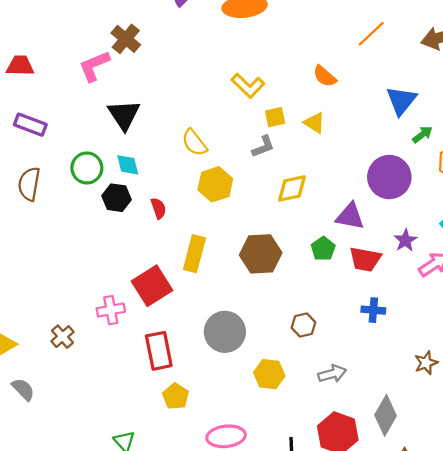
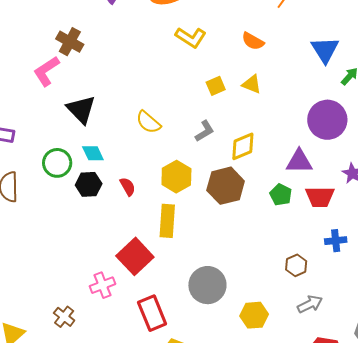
yellow L-shape: (248, 86) -> (191, 37), moved
gray L-shape: (263, 147) -> (205, 131), moved
yellow hexagon: (215, 184) -> (176, 177), moved
brown hexagon: (261, 254) -> (226, 186), moved
brown hexagon: (303, 325) -> (296, 265), moved

